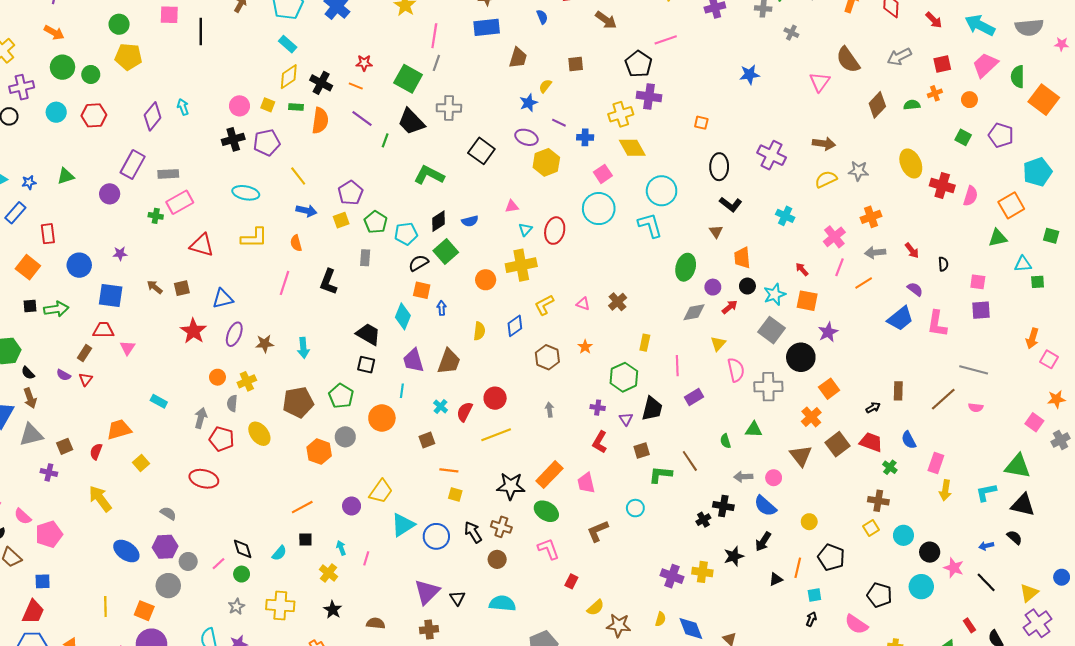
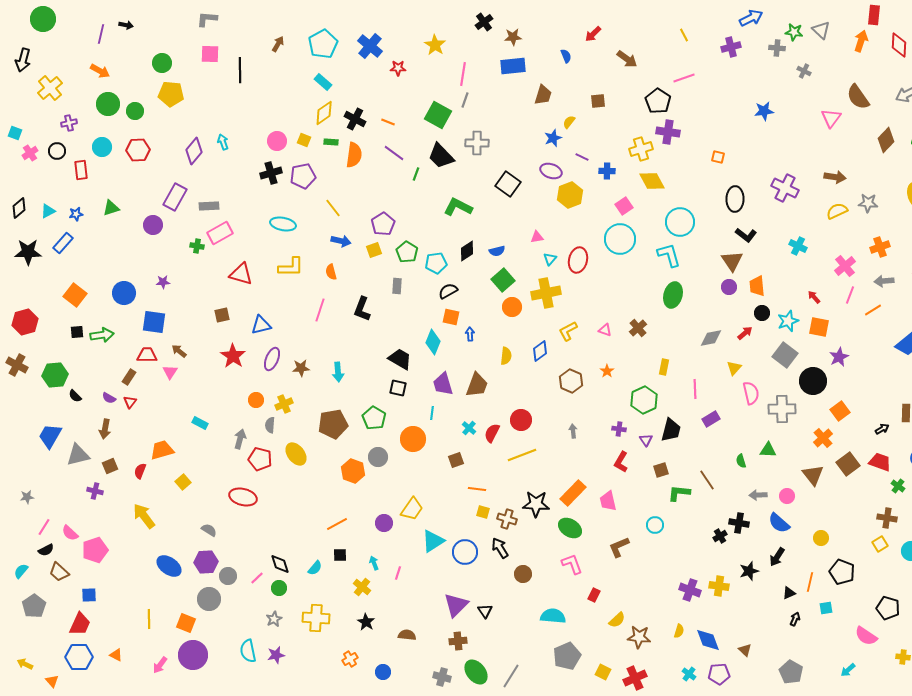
red star: (364, 63) -> (398, 68), moved
purple cross: (22, 87) -> (69, 123), size x0.7
brown triangle: (716, 232) -> (732, 261), size x1.6
red rectangle: (48, 234) -> (81, 170), moved
green square: (446, 251) -> (503, 280), moved
green ellipse: (686, 267) -> (673, 295), moved
brown arrow: (155, 287) -> (179, 351), moved
purple circle: (713, 287) -> (729, 287), moved
brown arrow: (30, 398) -> (105, 429), moved, turned 30
brown cross: (501, 527) -> (507, 519), moved
cyan semicircle: (502, 603) -> (553, 616), moved
black arrow: (811, 619) -> (795, 619), moved

